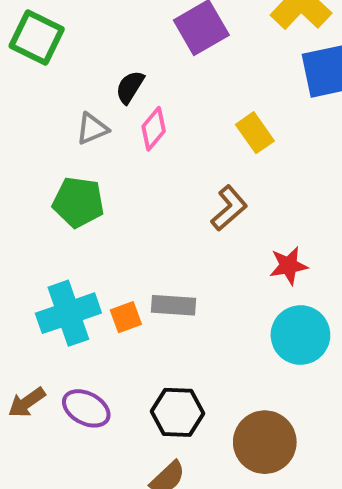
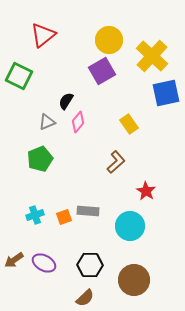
green pentagon: (78, 202) -> (40, 159), turned -30
red star: (289, 266) -> (146, 191), turned -30
cyan cross: (68, 313) -> (35, 215), size x0.6
cyan circle: (300, 335) -> (130, 226), moved

